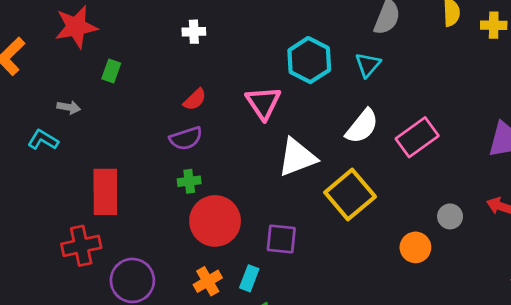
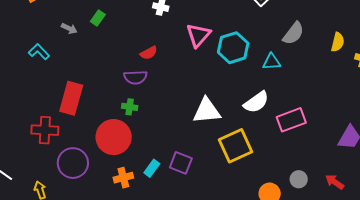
cyan triangle: (368, 65) -> (272, 62), turned 30
pink triangle: (263, 103) -> (198, 35), moved
gray arrow: (69, 107) -> (69, 28), moved
red circle: (215, 221) -> (114, 137), moved
cyan rectangle: (249, 278) -> (152, 168), moved

